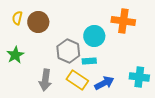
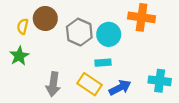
yellow semicircle: (17, 18) -> (23, 26), moved
gray hexagon: (68, 51) -> (79, 32), moved

